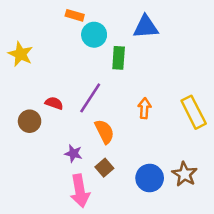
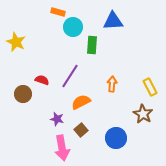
yellow rectangle: (194, 112) -> (150, 87), size x0.7
orange semicircle: (104, 132) -> (81, 102), turned -90
brown star: (184, 174) -> (143, 114), moved

